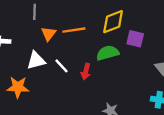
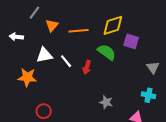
gray line: (34, 12) -> (34, 13), moved, turned 32
orange triangle: (49, 34) -> (52, 25), moved
green semicircle: (108, 53) -> (107, 52), turned 48

